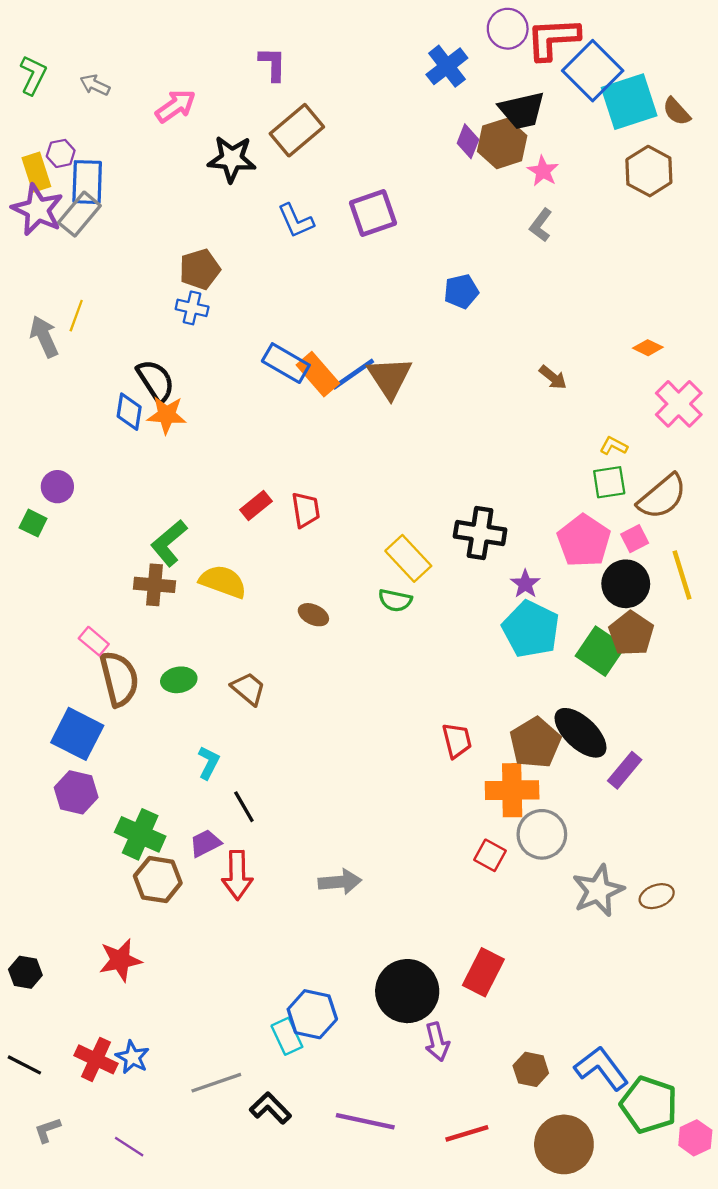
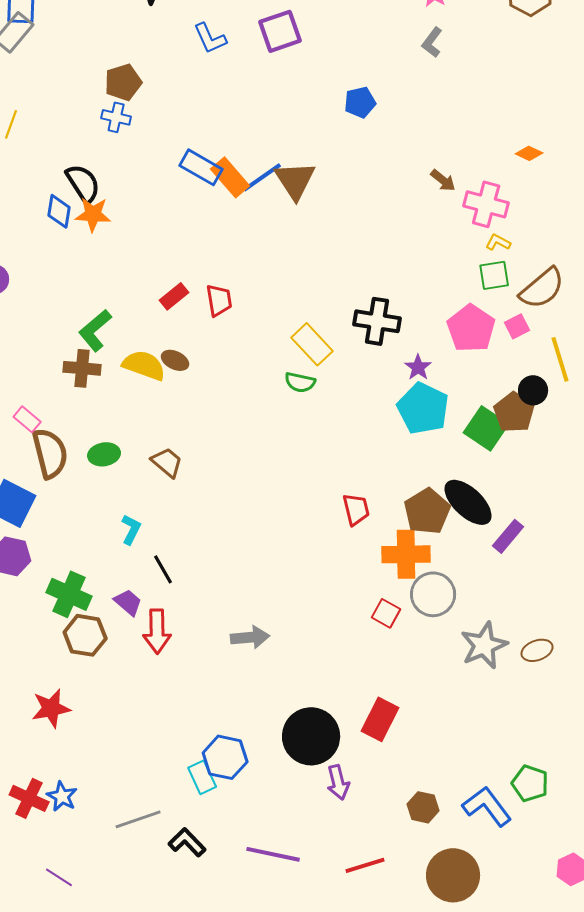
pink cross: (679, 404) -> (486, 204), moved, turned -30
black circle: (626, 584) -> (533, 390), moved, size x0.7
brown ellipse: (313, 615) -> (175, 360), moved
purple trapezoid: (205, 843) -> (128, 602), turned 68
green pentagon: (649, 1105) -> (530, 783), moved, size x0.7

